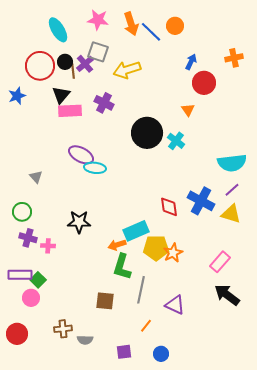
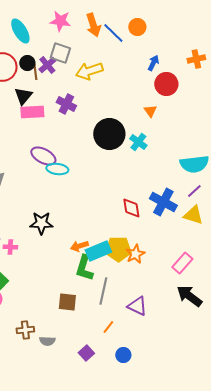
cyan rectangle: (136, 231) -> (98, 251), moved
purple square: (124, 352) -> (86, 353), turned -35

